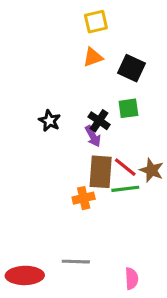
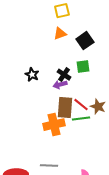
black square: (132, 68) -> (85, 41), turned 30
purple arrow: (93, 136) -> (60, 85), turned 104
orange cross: (84, 198) -> (54, 125), size x1.5

